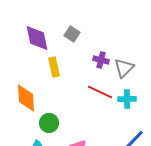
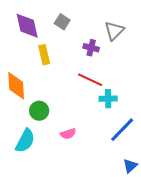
gray triangle: (124, 68) -> (114, 31), moved
cyan cross: (127, 99) -> (108, 99), moved

